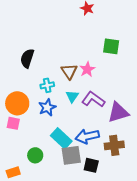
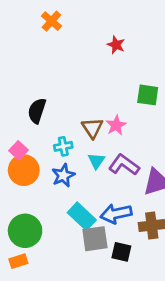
pink square: (13, 123) -> (18, 150), moved, turned 32
green circle: (35, 155) -> (25, 231), moved, size x1.6

